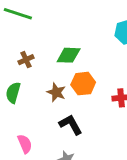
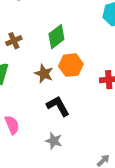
green diamond: (69, 55) -> (56, 37), turned -40

